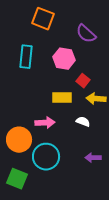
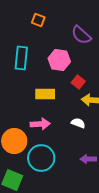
orange square: (43, 19) -> (38, 20), size x0.6
yellow rectangle: (62, 98) -> (45, 94), moved

